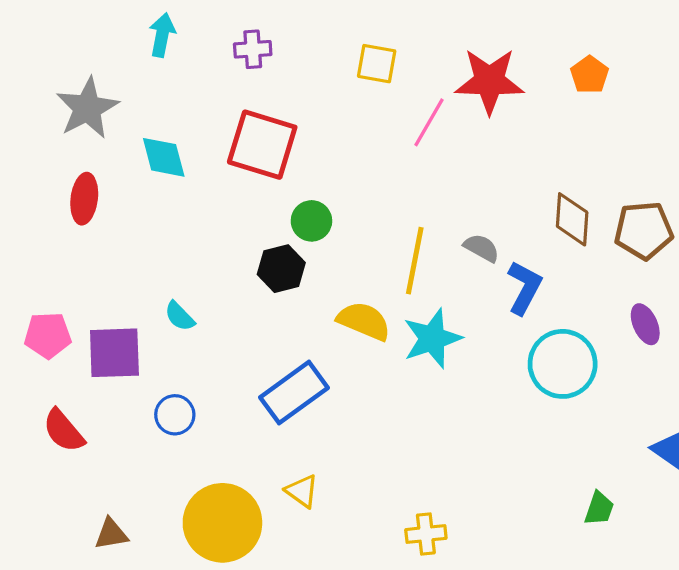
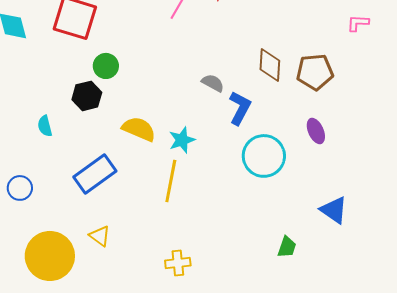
yellow line: (415, 261) -> (171, 181), moved
cyan semicircle: (180, 316) -> (45, 126), moved, turned 30
cyan star: (432, 338) -> (182, 140), size x0.7

